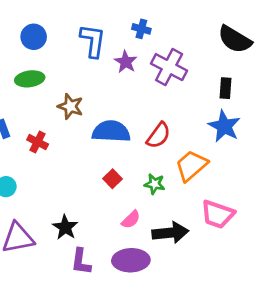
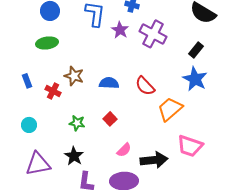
black rectangle: (226, 88) -> (196, 50), turned 35
brown star: (70, 106) -> (74, 76), moved
blue semicircle: (111, 131) -> (109, 83), size x0.7
red semicircle: (158, 135) -> (145, 86), turned 100
green star: (155, 184) -> (77, 123), moved

